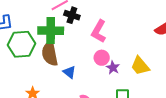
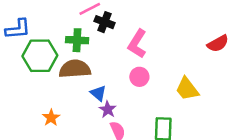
green cross: (51, 31) -> (77, 40), size x0.7
brown semicircle: (50, 54) -> (75, 69), turned 95
purple star: (113, 68) -> (108, 109), moved

